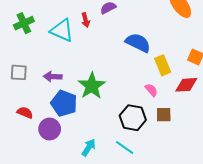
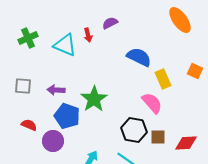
red diamond: (186, 85) -> (186, 143), moved
pink semicircle: (151, 90) -> (152, 103), size x1.6
brown square: (164, 115) -> (158, 137), moved

